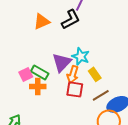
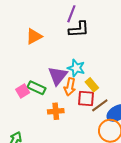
black L-shape: (71, 19) -> (79, 29), moved, turned 30
orange cross: (38, 87) -> (56, 111), moved
red square: (75, 89) -> (86, 99), moved

